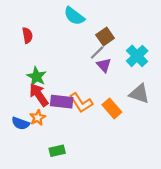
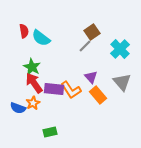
cyan semicircle: (74, 16) -> (41, 38), moved
purple triangle: (104, 65) -> (91, 77), moved
gray triangle: (139, 94) -> (122, 82), turned 30

